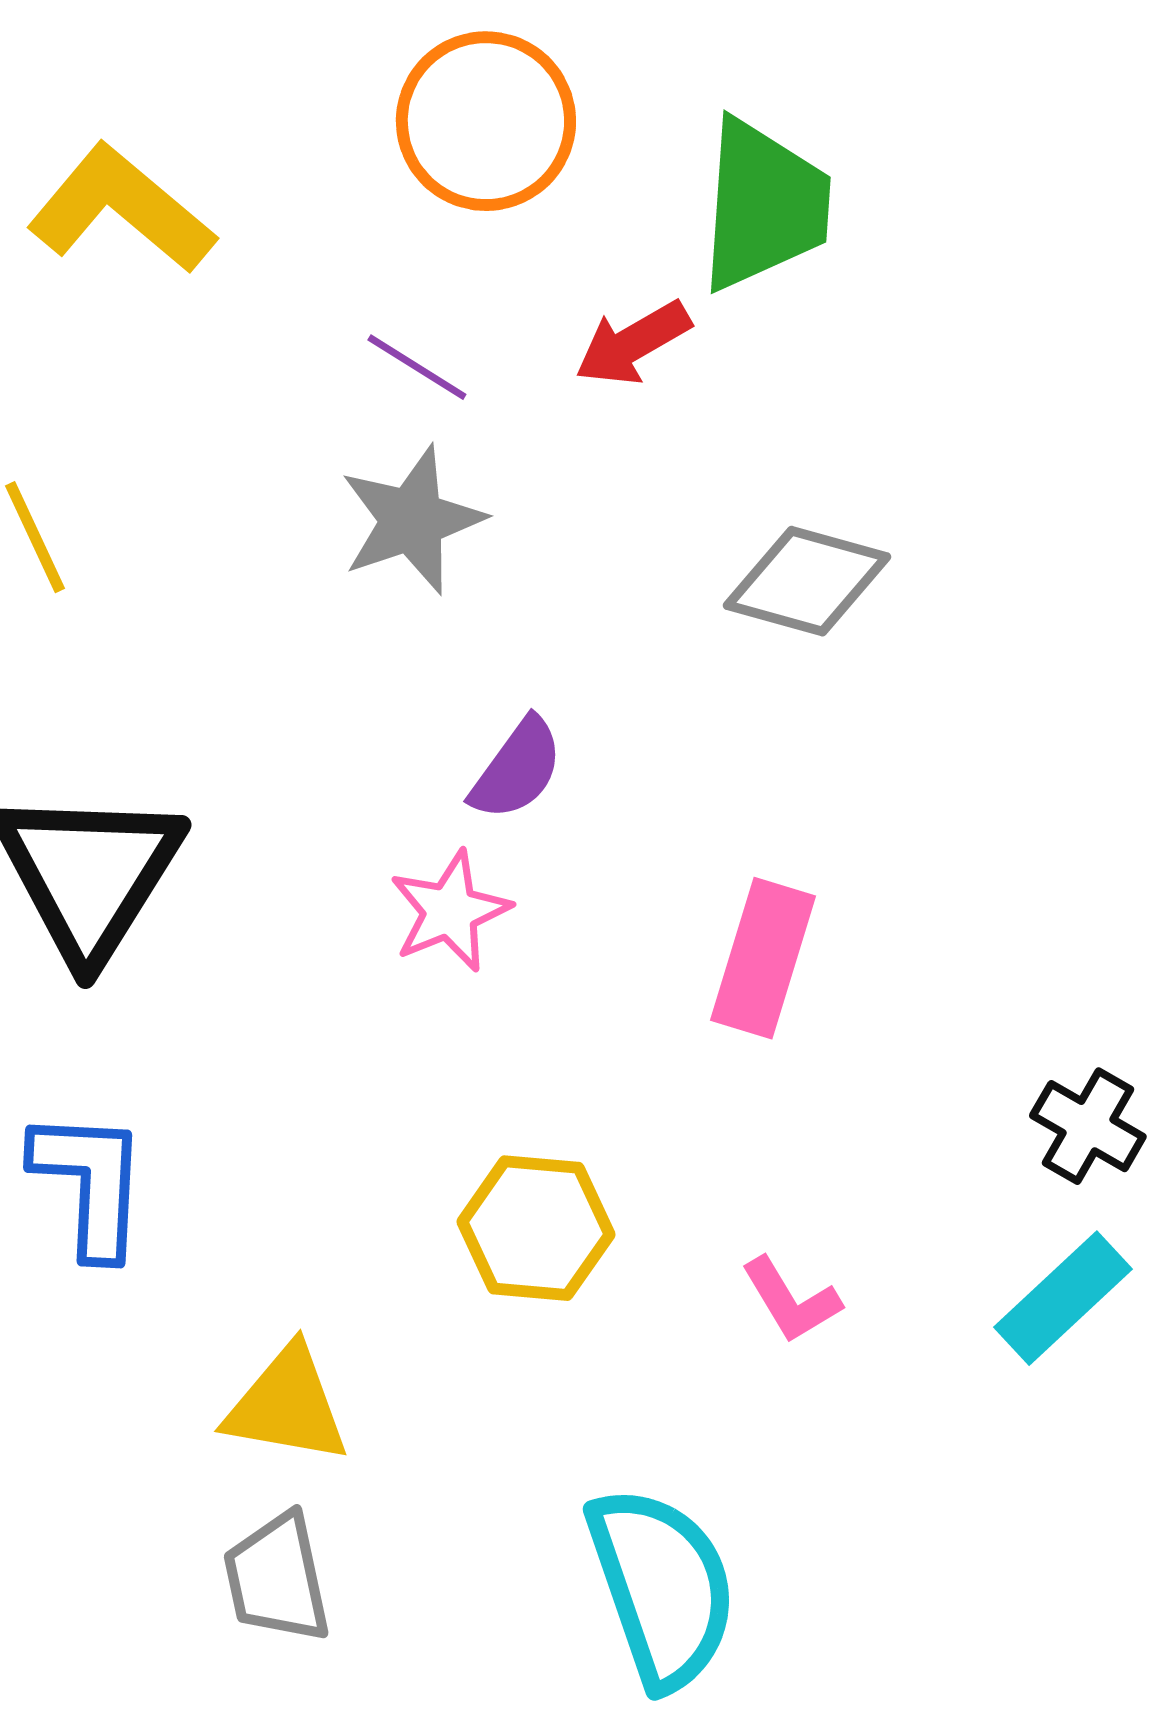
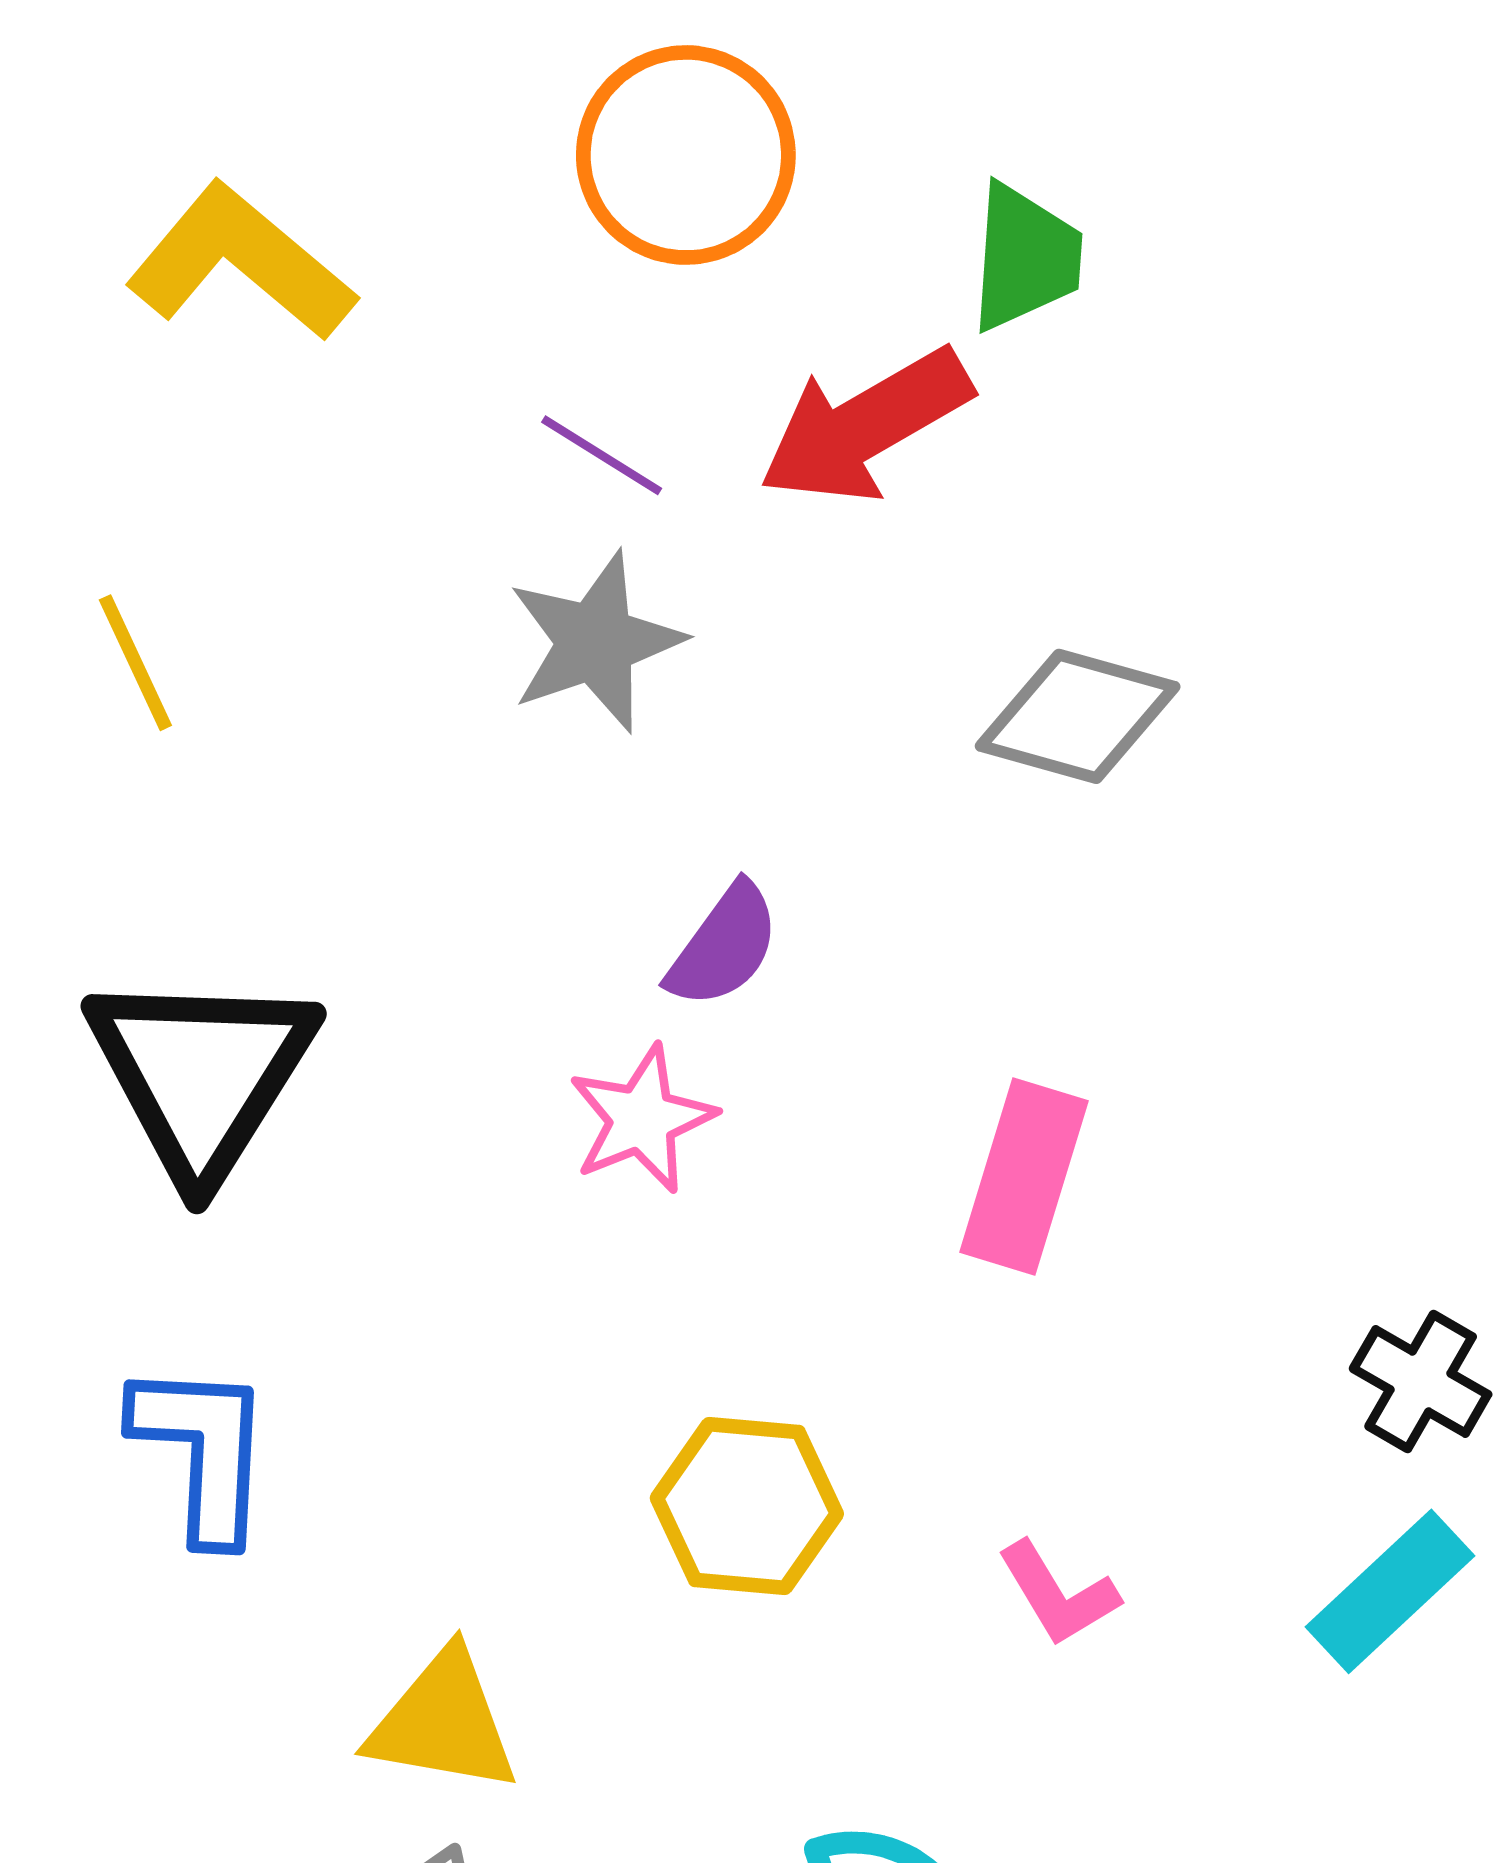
green trapezoid: (764, 205) -> (1025, 258), size x0.7
red arrow: (633, 343) -> (865, 426), size x1.5

